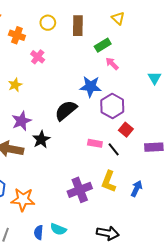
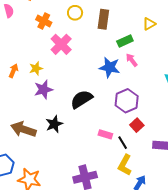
yellow triangle: (118, 18) -> (149, 24), moved, turned 40
pink cross: (38, 57) -> (61, 44), size x1.5
blue star: (91, 87) -> (110, 67), moved
purple star: (21, 121) -> (43, 89), moved
yellow L-shape: (109, 181) -> (125, 165), moved

